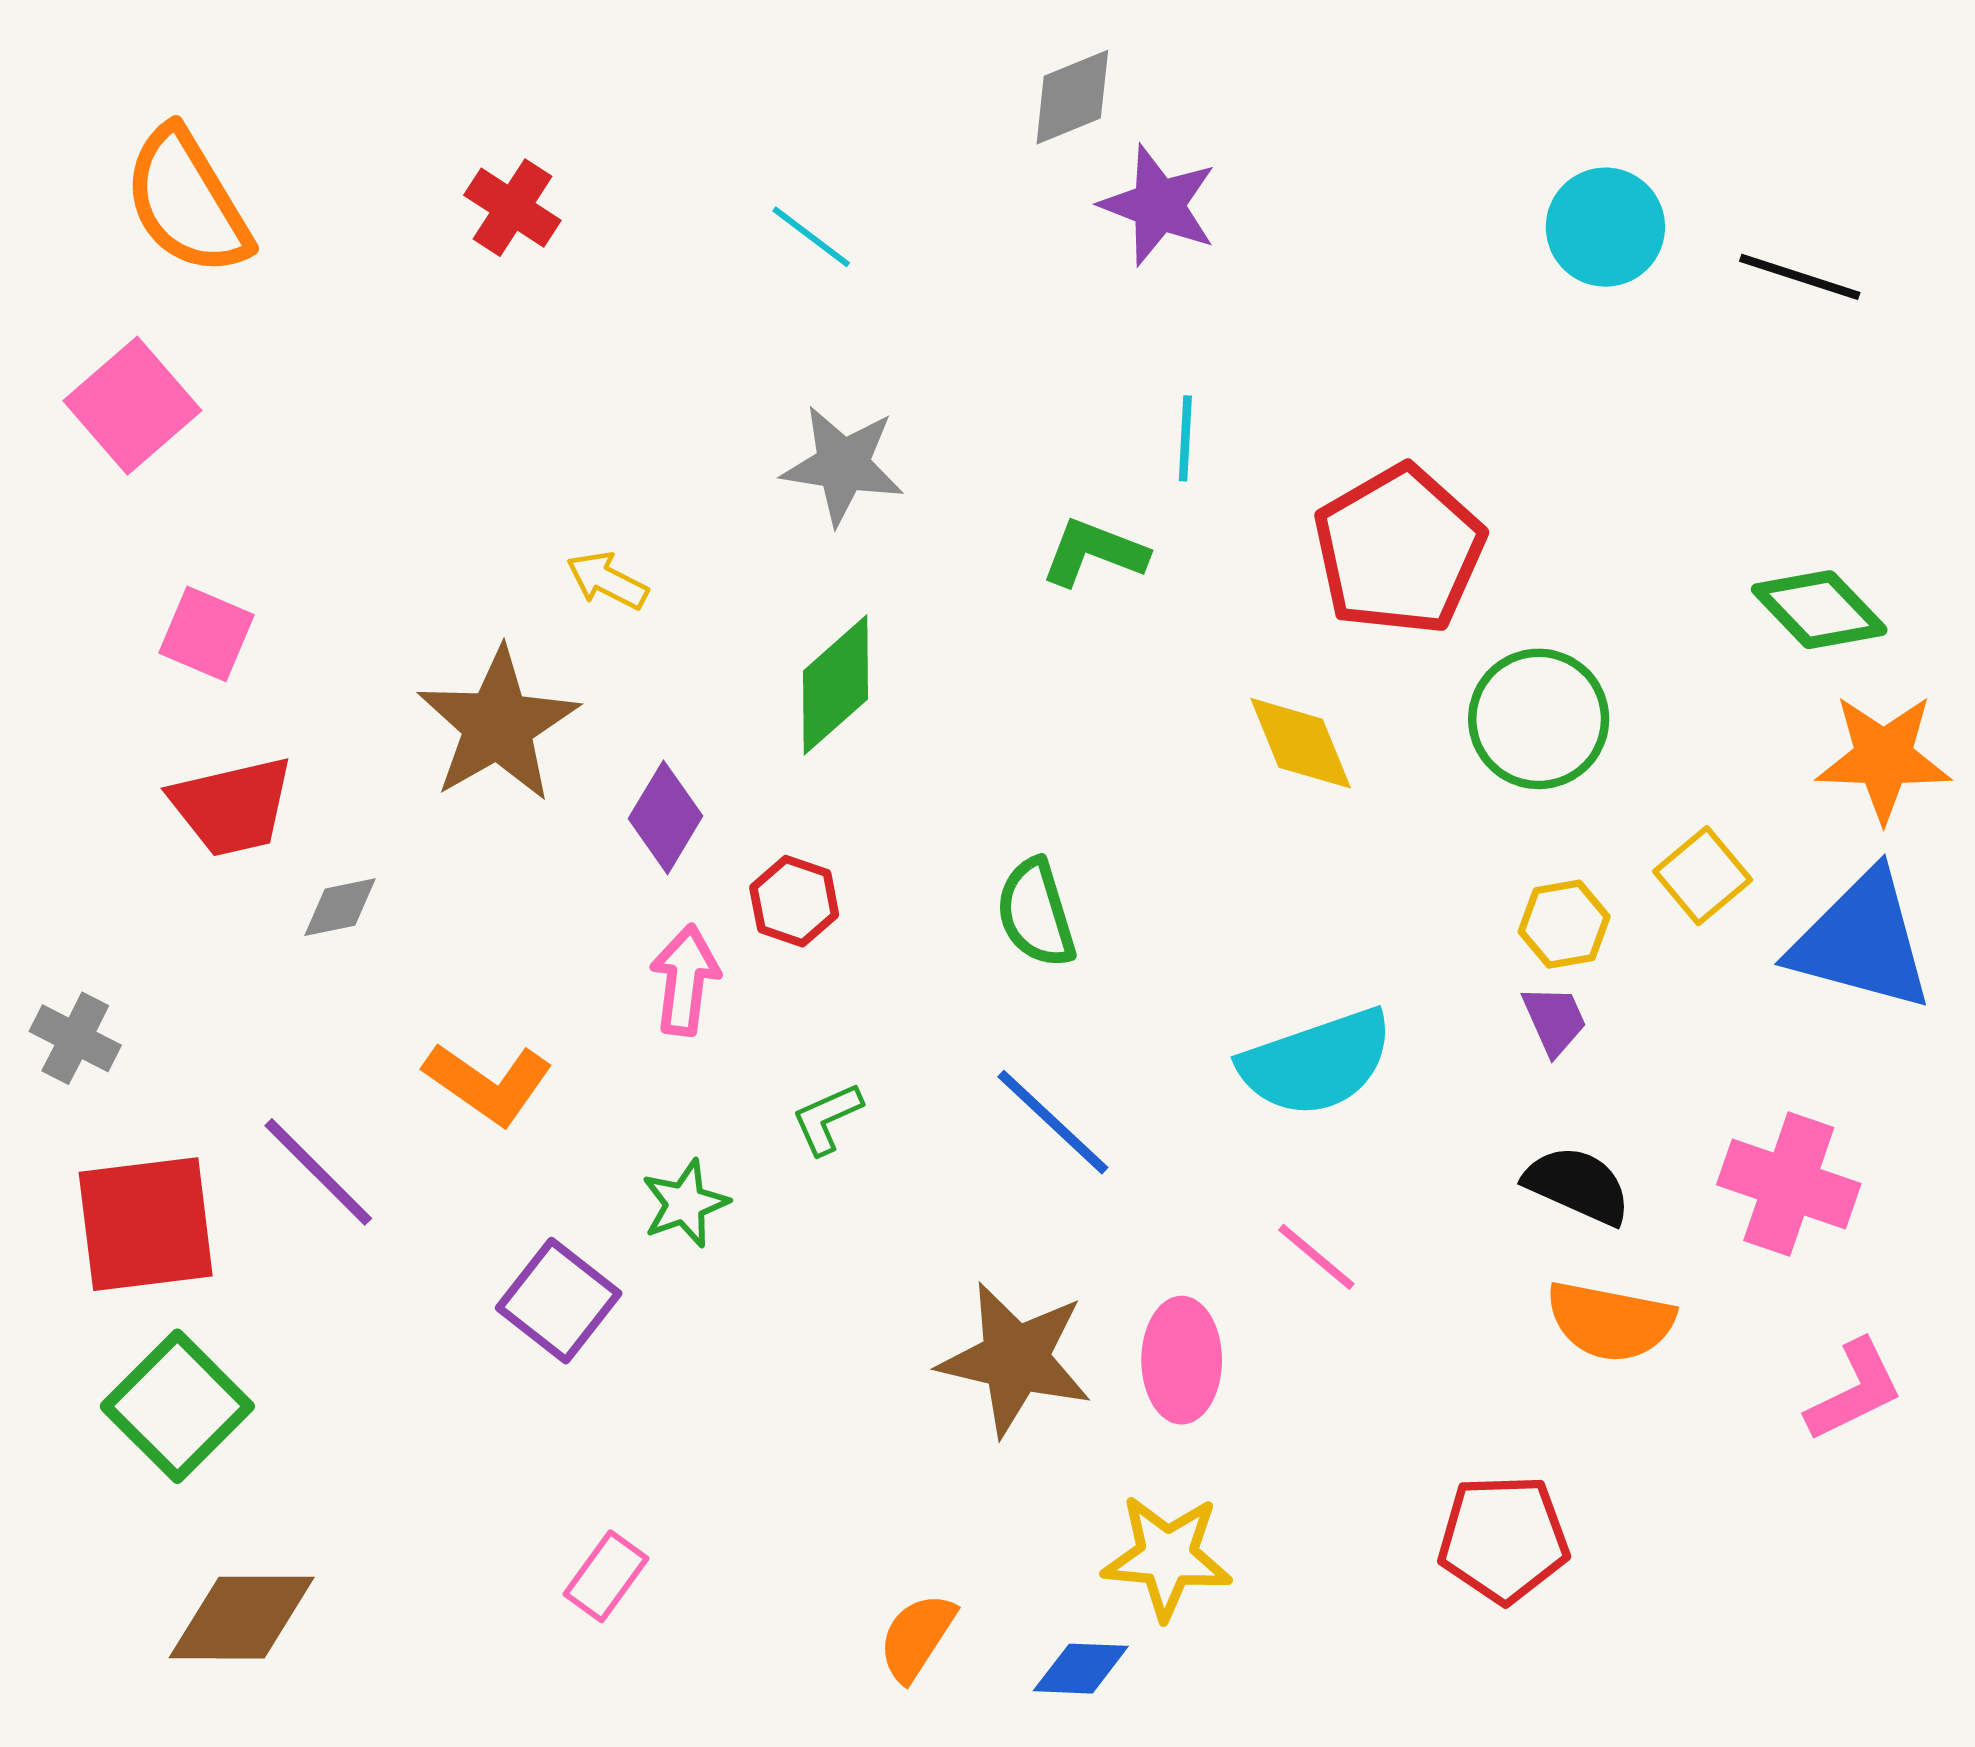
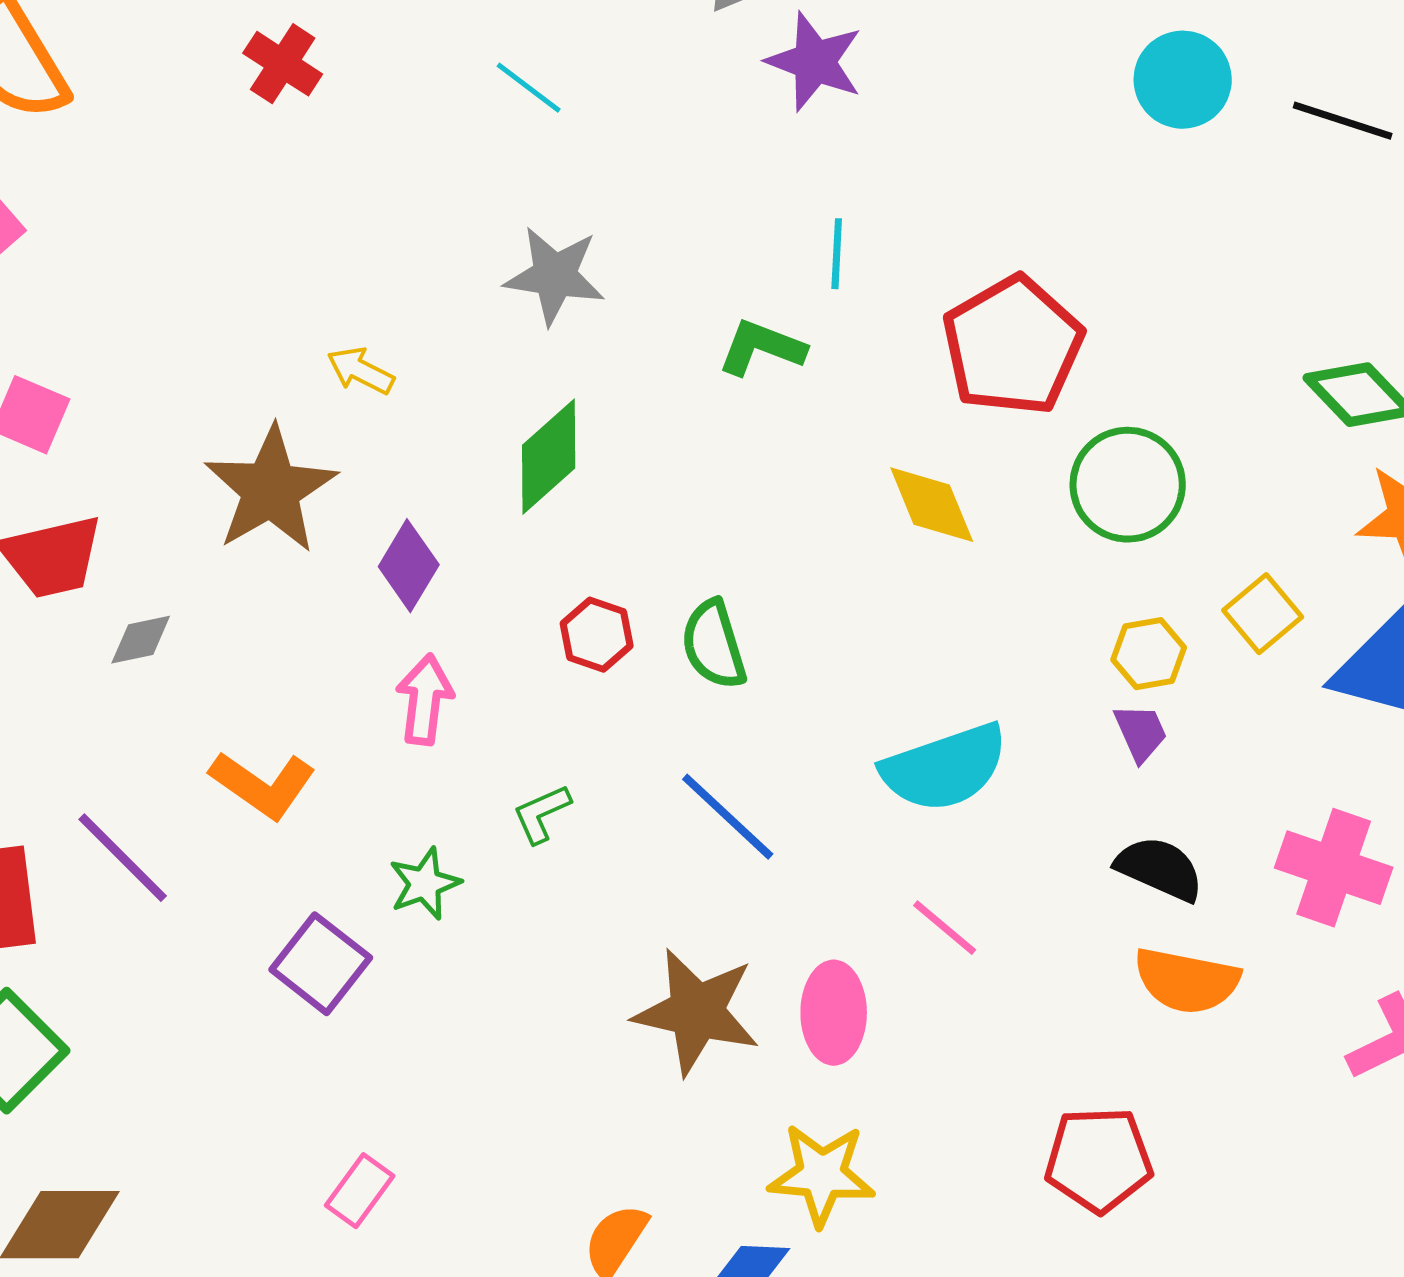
red hexagon: (794, 901) -> (597, 635), moved

